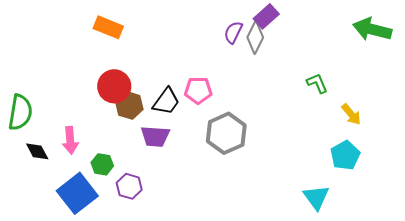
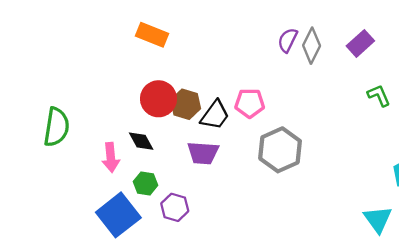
purple rectangle: (266, 16) -> (360, 43), moved
brown hexagon: (129, 105) -> (186, 104), moved
black diamond: (37, 151) -> (141, 141), moved

